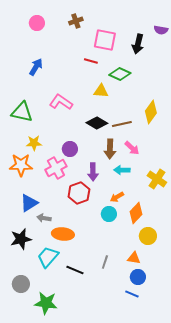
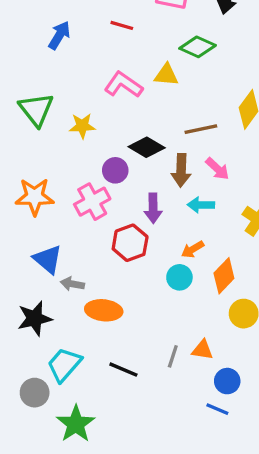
red line: (91, 61) -> (122, 25), moved
pink L-shape: (61, 102) -> (123, 85), moved
green triangle: (22, 112) -> (36, 109), turned 40
black diamond: (97, 123) -> (147, 147), moved
yellow star: (34, 143) -> (82, 126), moved
blue triangle: (29, 203) -> (48, 259), turned -48
cyan trapezoid: (48, 257) -> (64, 365), moved
orange triangle: (134, 258) -> (203, 350), moved
green star: (46, 303) -> (76, 424), turned 30

